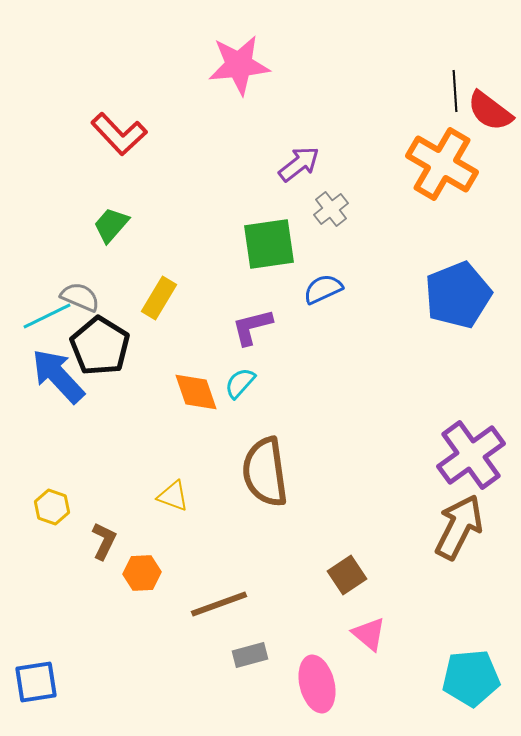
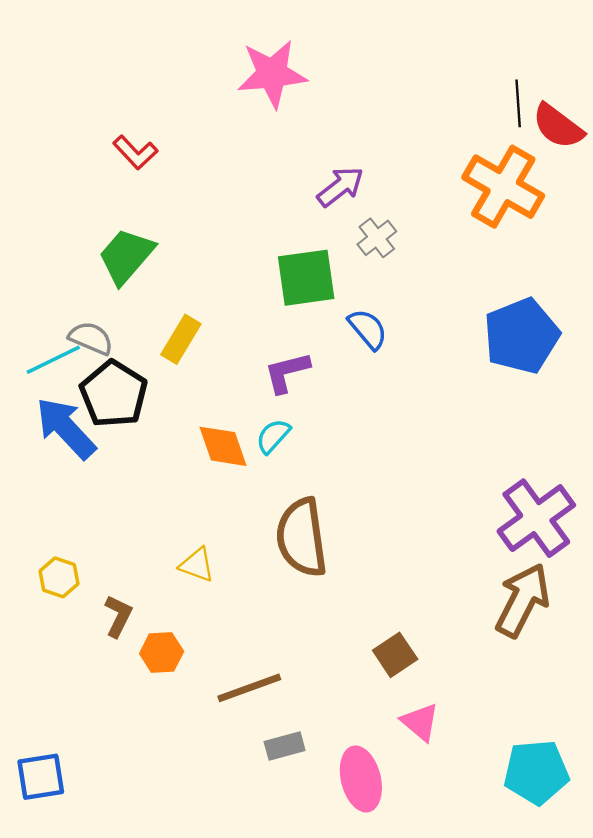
red L-shape: (119, 134) -> (135, 152), size x0.7
green trapezoid: (111, 225) -> (126, 256), size x1.4
blue semicircle: (323, 289) -> (368, 329), turned 75

